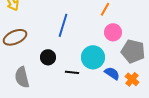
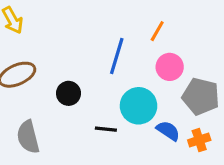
blue line: (63, 25) -> (117, 56), moved
black circle: (48, 57) -> (69, 93), moved
orange cross: (132, 79) -> (199, 140), turned 32

